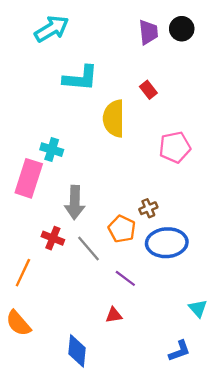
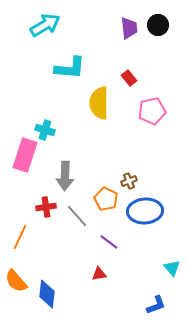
pink pentagon: (175, 147) -> (152, 111), moved
red cross: (53, 238) -> (46, 207), turned -30
blue diamond: (77, 351) -> (47, 294), moved

